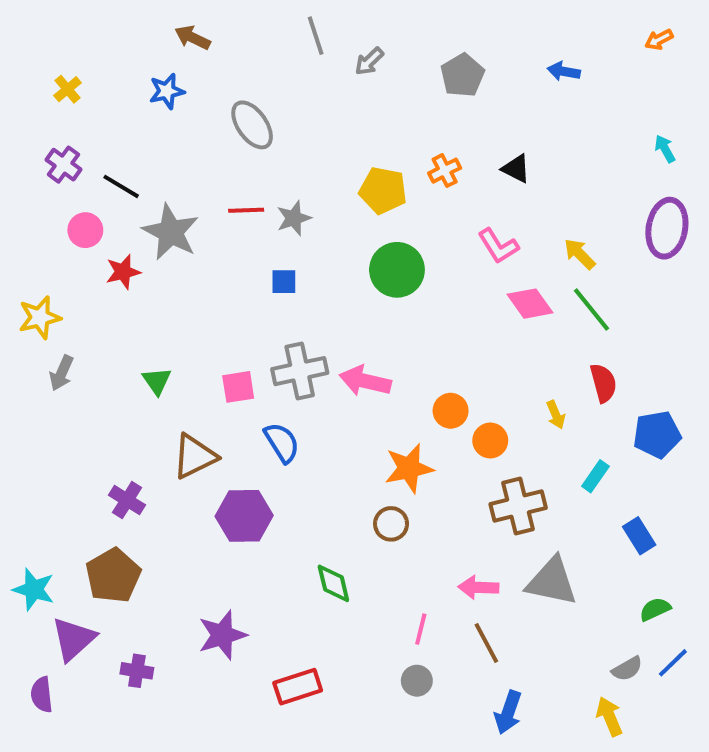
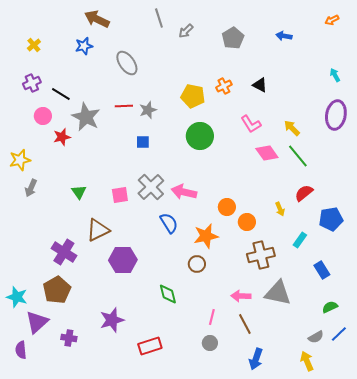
brown arrow: (193, 38) -> (97, 19), size x1.4
purple cross: (64, 165) -> (32, 83), turned 30
gray cross: (300, 371) -> (151, 187), turned -32
red semicircle: (603, 383) -> (304, 193), turned -114
blue semicircle: (282, 442) -> (169, 223), moved
purple cross: (127, 500) -> (64, 252), size x1.4

